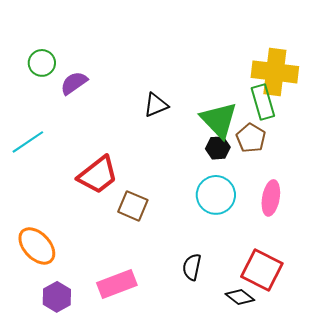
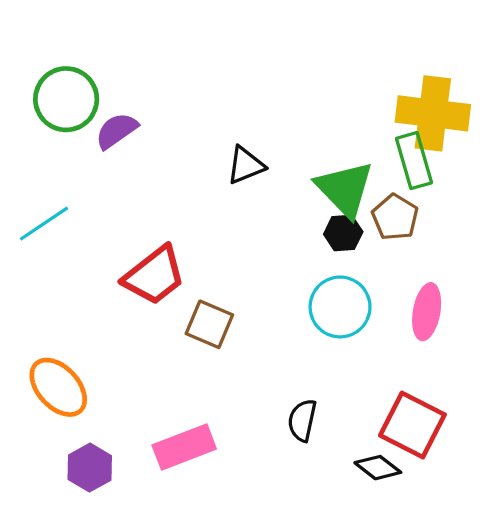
green circle: (42, 63) -> (66, 99), size x1.5

